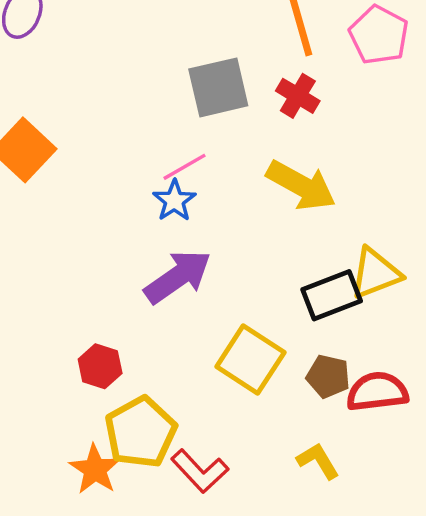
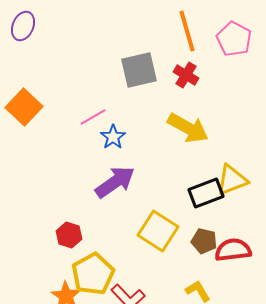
pink line: (185, 167) -> (93, 117), moved

